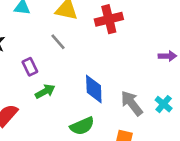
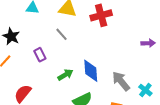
green arrow: (45, 91) -> (65, 75), moved
cyan cross: (164, 104) -> (145, 90), moved

